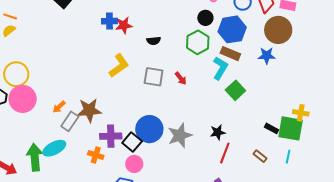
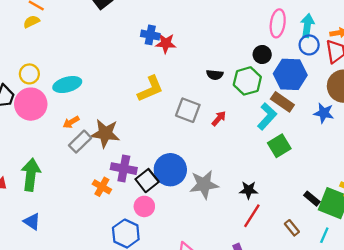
black semicircle: (154, 41) -> (215, 75), moved
yellow circle: (16, 74) -> (29, 74), size x0.7
red arrow: (181, 78) -> (219, 118), turned -112
cyan ellipse: (54, 148) -> (67, 85), moved

